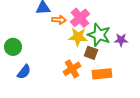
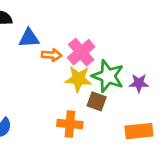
orange cross: (72, 69) -> (70, 124), turned 36
orange rectangle: (102, 74) -> (139, 131), moved

